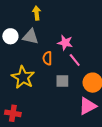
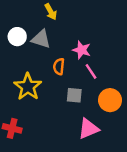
yellow arrow: (37, 13) -> (51, 12), turned 152
pink triangle: (88, 106) -> (88, 129), moved

